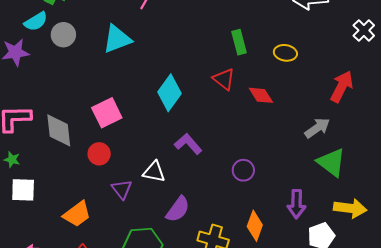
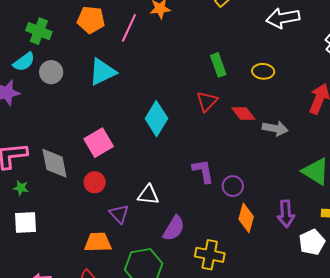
red triangle: (224, 79) -> (207, 101), turned 40
gray arrow: (317, 128) -> (275, 128), moved, turned 50
purple L-shape: (188, 144) -> (203, 171), moved, turned 36
green star: (12, 160) -> (21, 188), moved
orange trapezoid: (77, 214) -> (98, 242), moved, turned -140
orange diamond: (255, 226) -> (246, 218), moved

